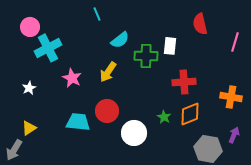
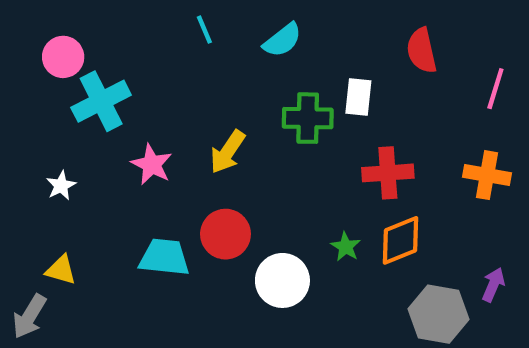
cyan semicircle: (120, 40) -> (282, 40), moved
orange cross: (231, 97) -> (487, 175), moved
yellow triangle: (29, 128) -> (61, 270), turned 49

